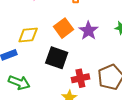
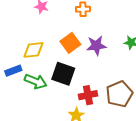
purple star: (88, 31) -> (96, 46), turned 30
green arrow: (19, 83) -> (36, 81), moved

